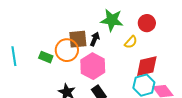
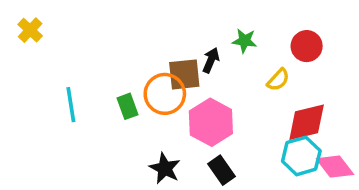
green star: (112, 20) -> (245, 41), size x0.6
black arrow: (95, 39) -> (211, 60), moved
green rectangle: (46, 57) -> (128, 106), turned 48

